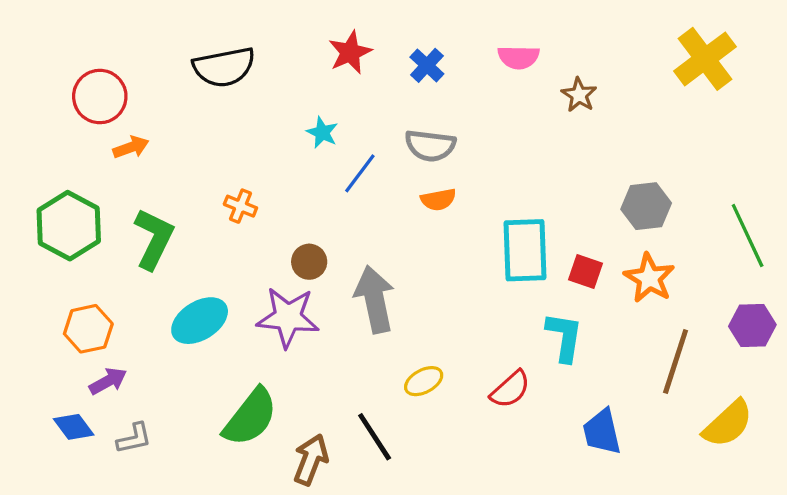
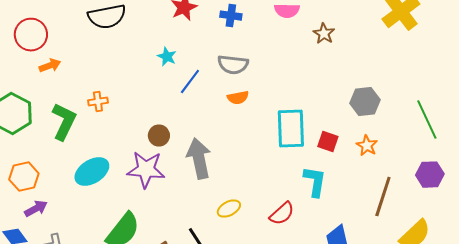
blue cross: (427, 65) -> (231, 16), turned -35
orange cross: (240, 206) -> (98, 102), moved, turned -30
orange star: (649, 278) -> (367, 146), size x0.7

